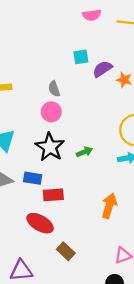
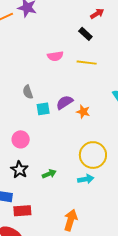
cyan square: (81, 57) -> (43, 109), moved
gray semicircle: (54, 89) -> (28, 92), moved
black star: (50, 147) -> (19, 170), size x0.7

